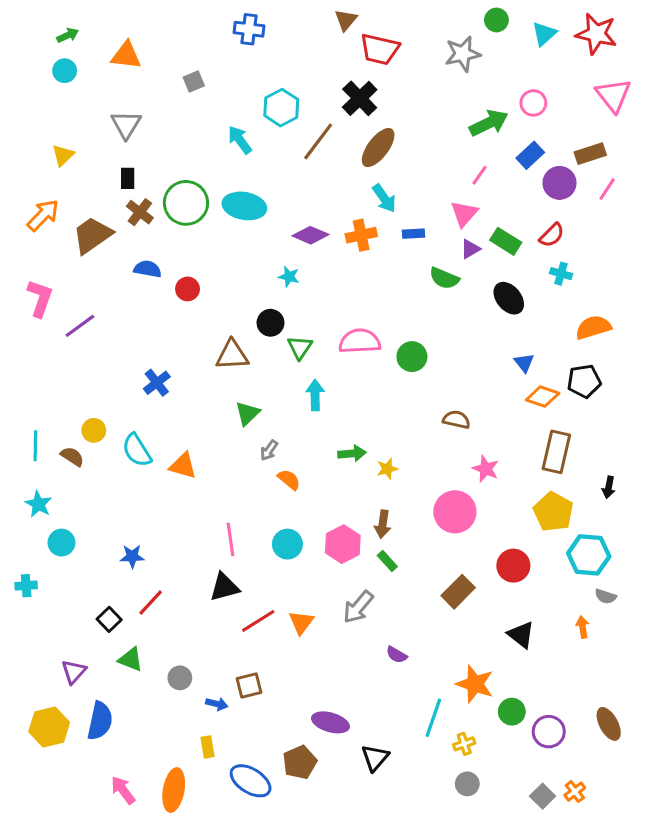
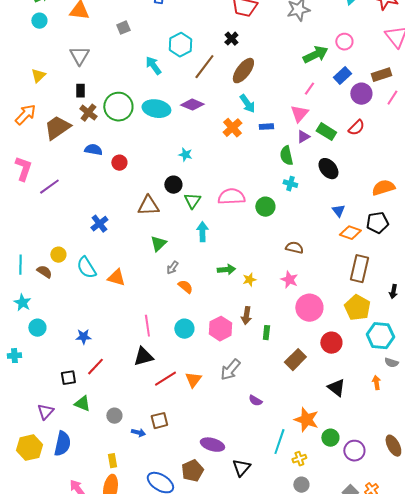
black cross: (360, 98) -> (231, 39), size x0.6
purple diamond: (310, 235) -> (192, 105), moved
orange cross: (361, 235) -> (232, 128), turned -30
cyan cross: (561, 274) -> (290, 184), moved
green semicircle: (444, 278) -> (286, 156), turned 54
pink star: (486, 469) -> (289, 280), moved
pink circle: (455, 512) -> (309, 308), moved
green rectangle: (387, 561) -> (266, 333), moved, turned 48
black square: (109, 619) -> (68, 378), turned 35
yellow rectangle: (208, 747) -> (112, 461), moved

